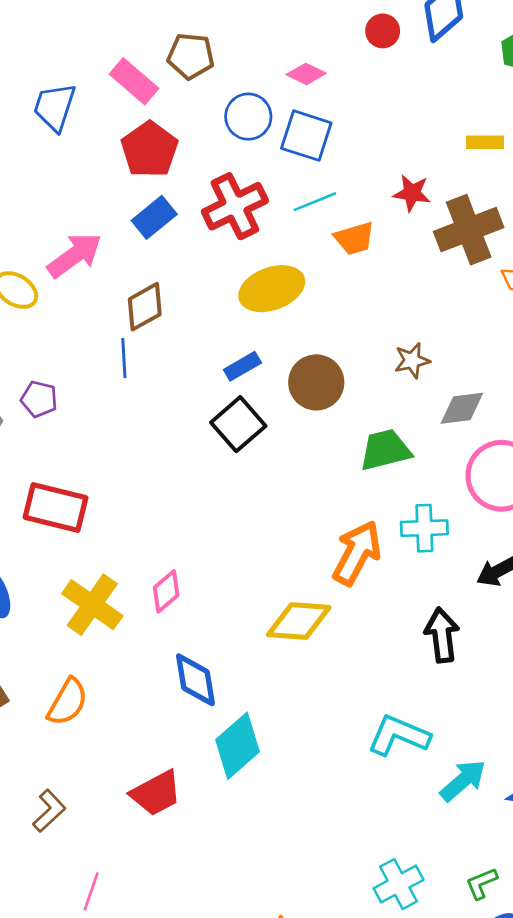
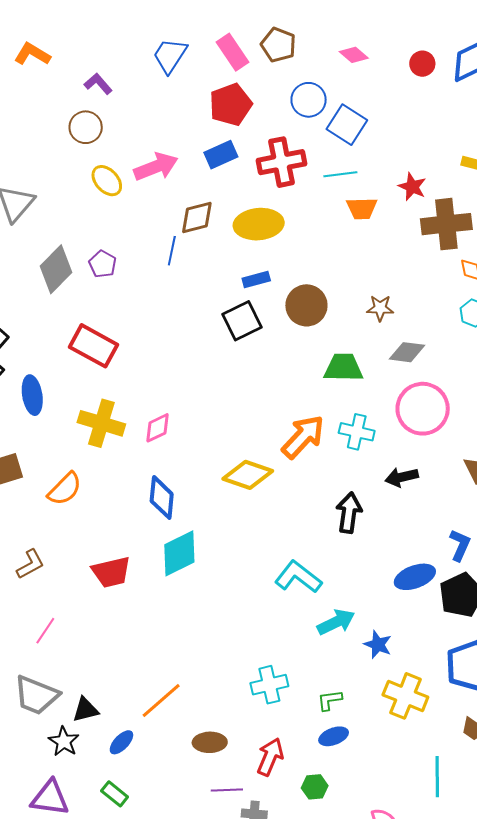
pink diamond: (306, 74) -> (354, 55), moved
yellow ellipse: (272, 289) -> (259, 224), moved
yellow cross: (92, 605) -> (101, 423), turned -33

